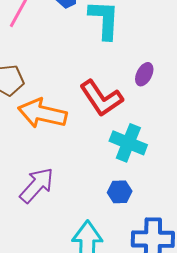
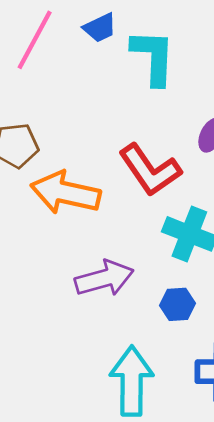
purple arrow: (37, 185) -> (104, 278), moved, turned 33

